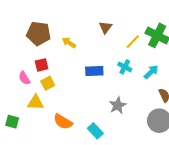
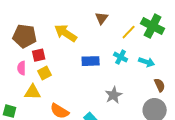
brown pentagon: (39, 33) -> (25, 36), moved
yellow arrow: (69, 43) -> (66, 33), size x1.6
cyan arrow: (151, 72) -> (147, 62), turned 63
pink semicircle: (24, 78) -> (22, 68), turned 32

